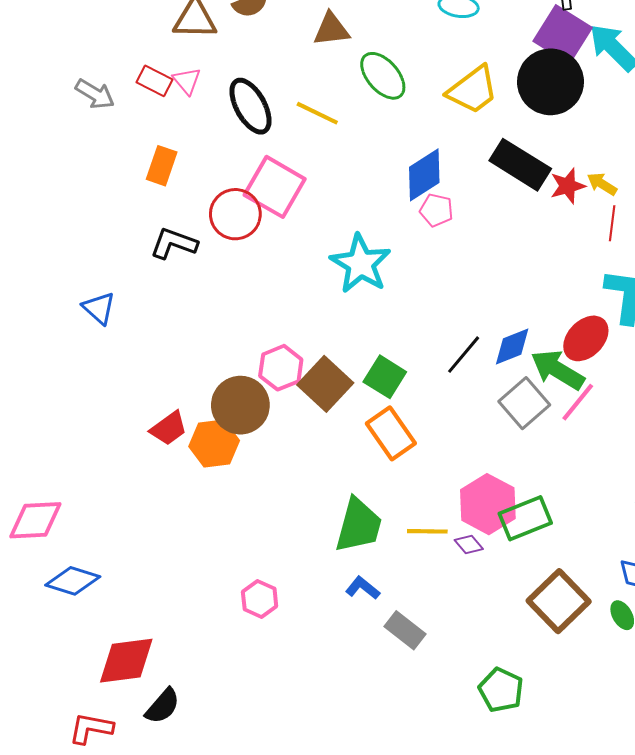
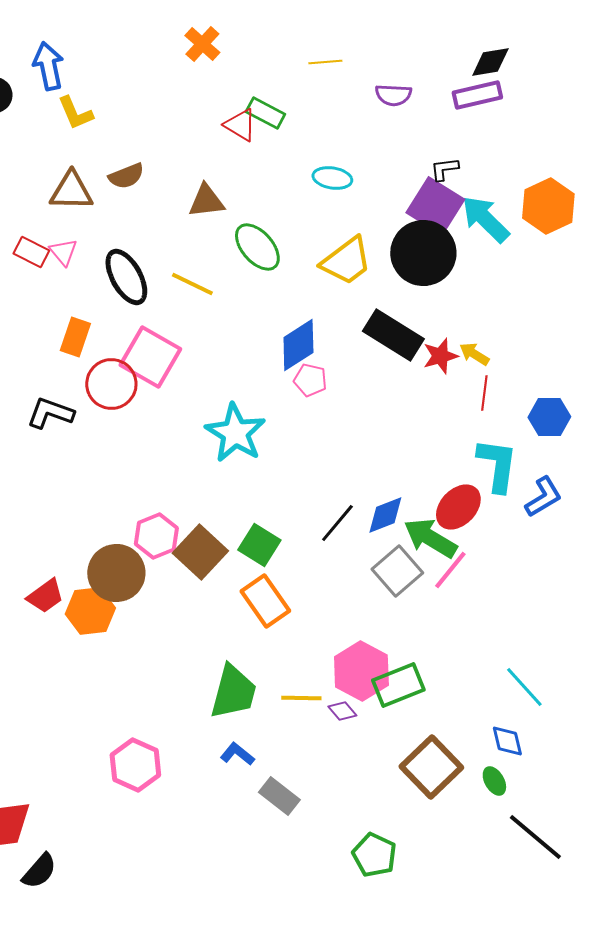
orange rectangle: (162, 166) -> (75, 337), moved
pink hexagon: (260, 599) -> (135, 765), size x1.4

